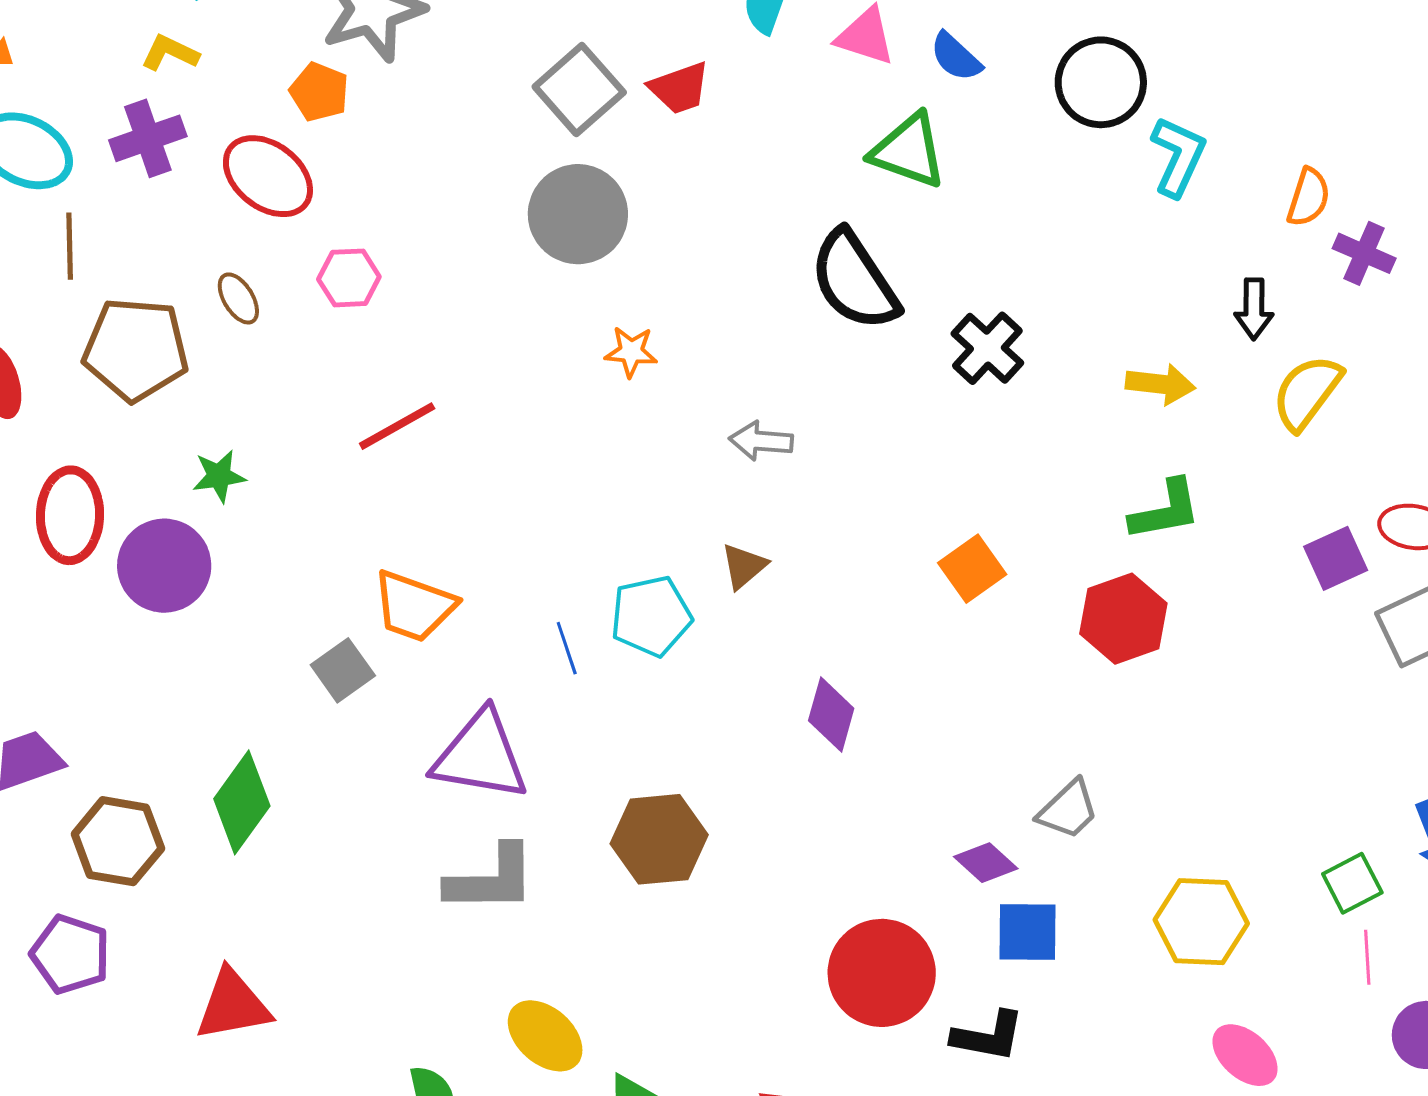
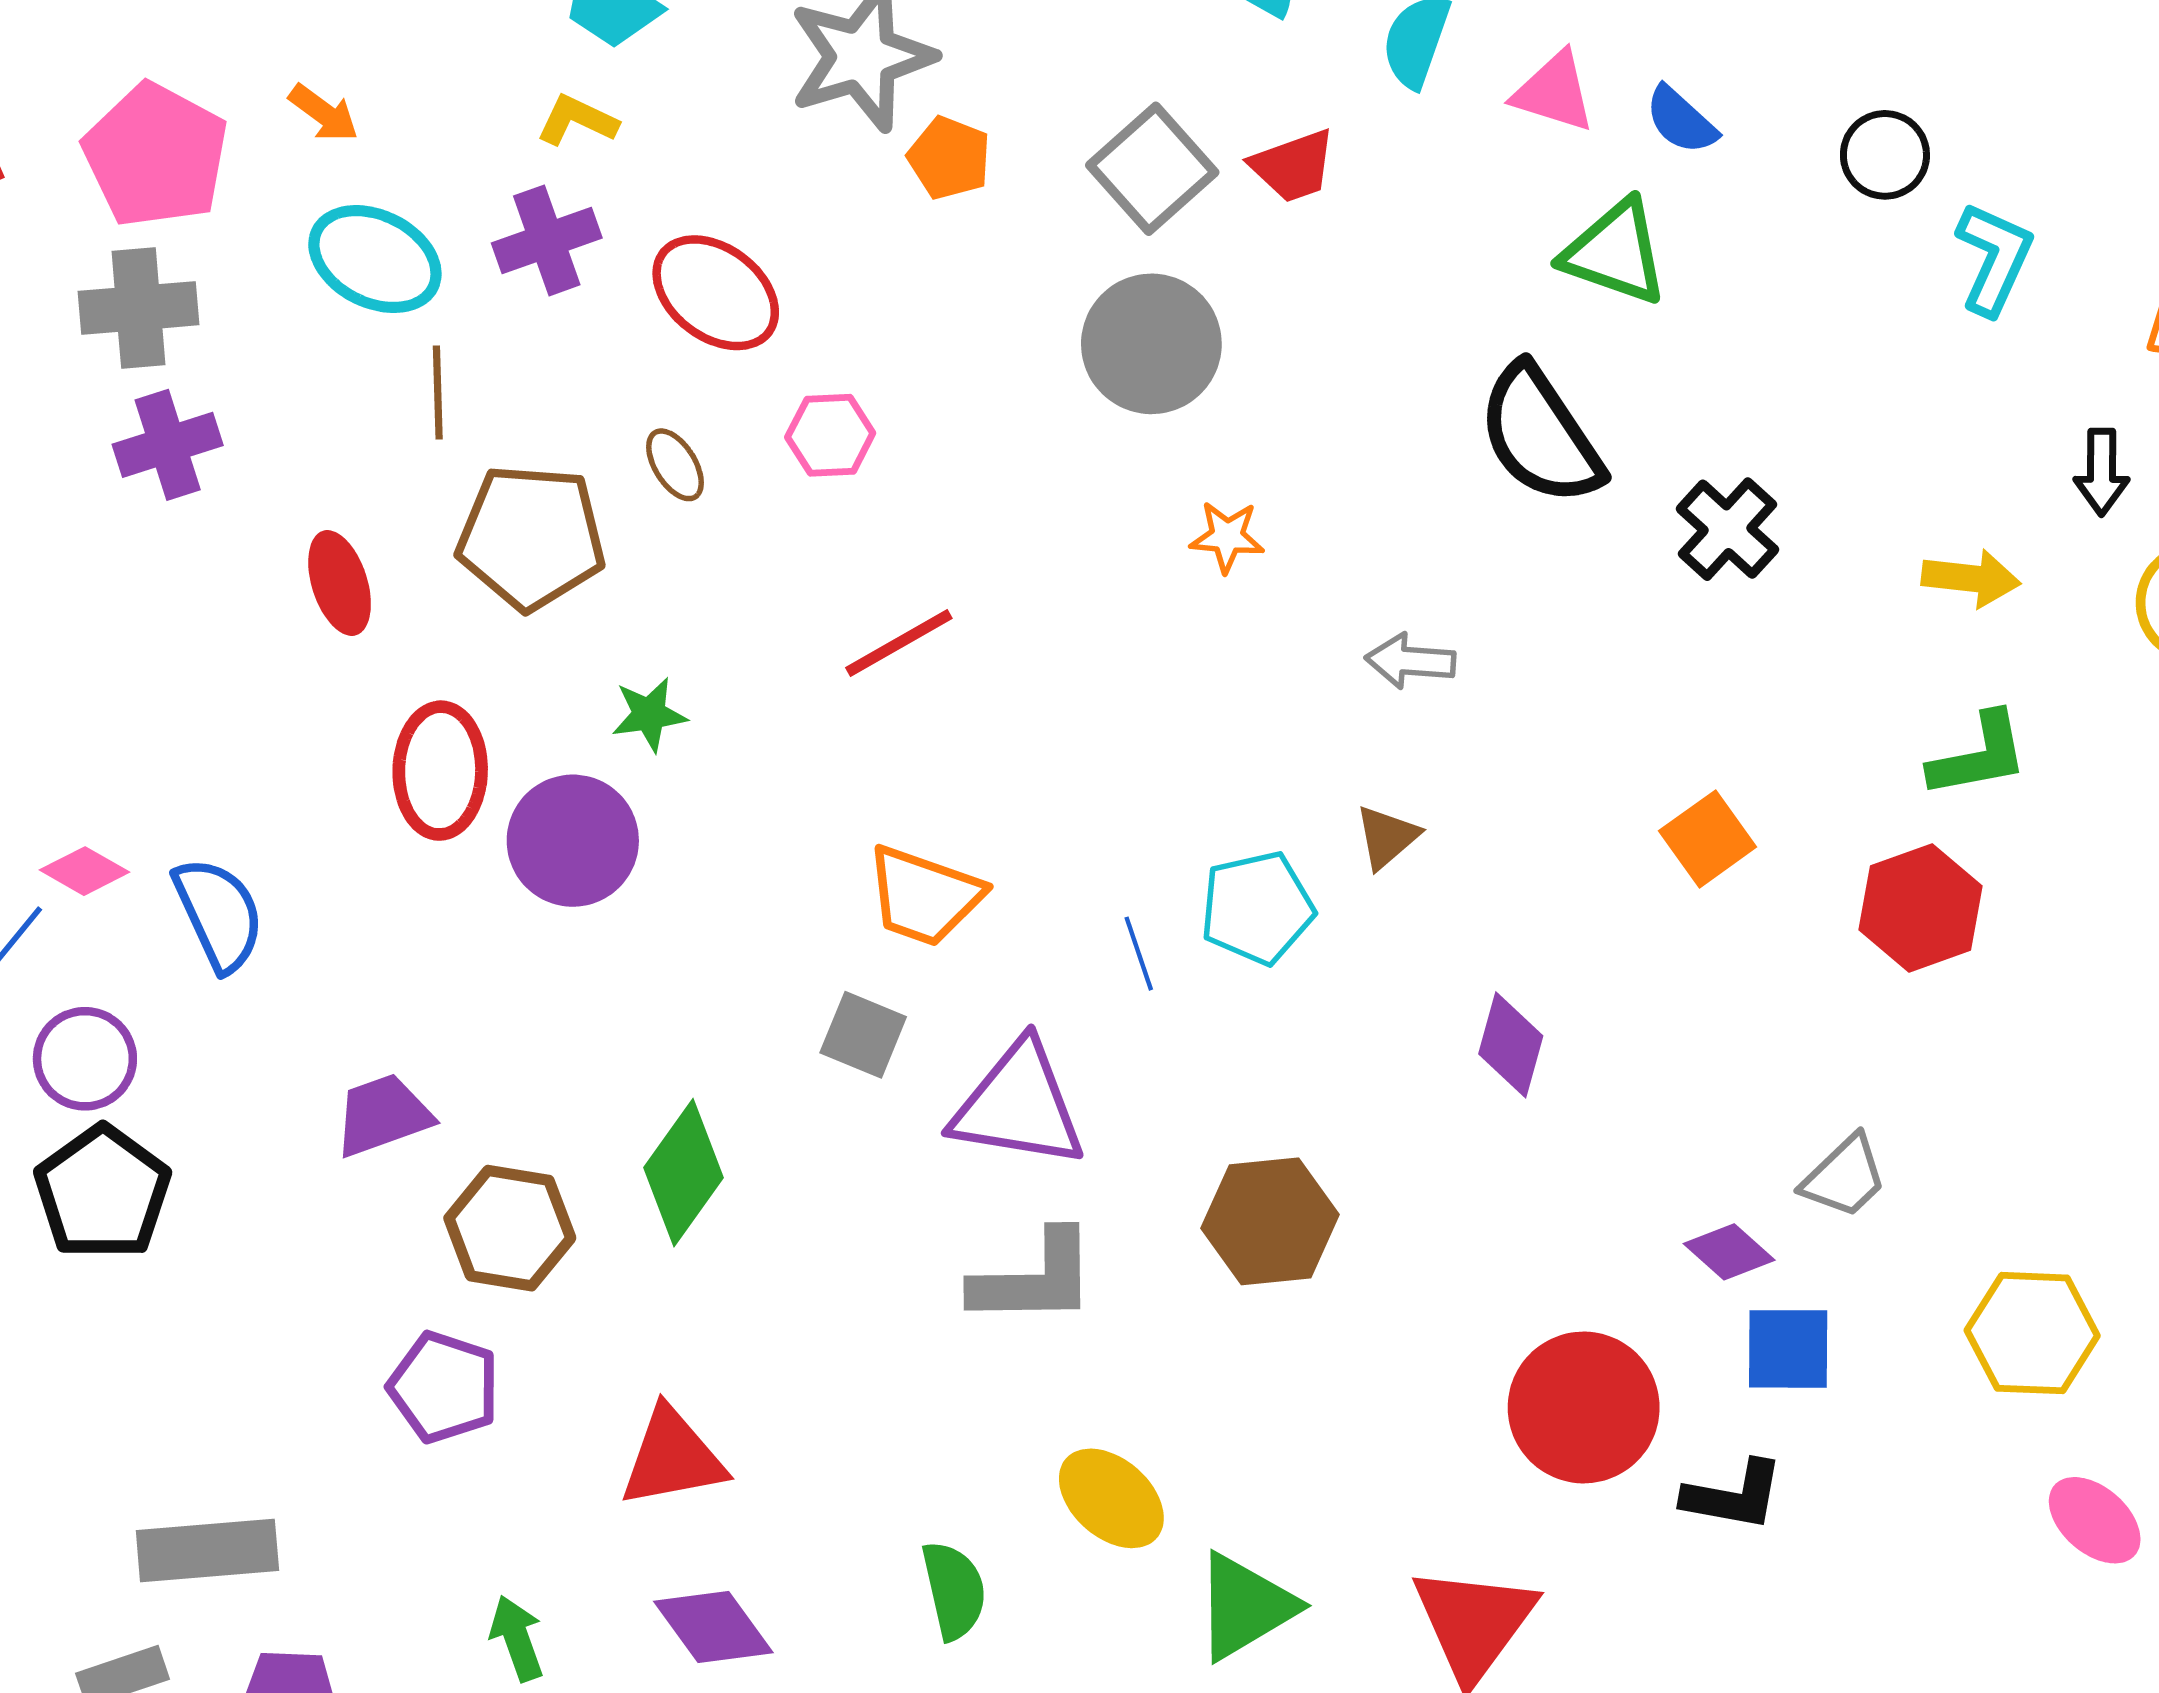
black circle: (1101, 82) -> (1885, 155), size x0.7
orange pentagon: (319, 92) -> (949, 158), moved
gray square: (343, 670) -> (863, 1035), moved, turned -32

